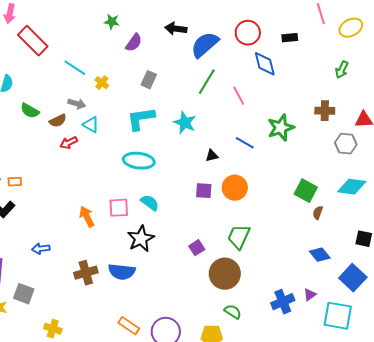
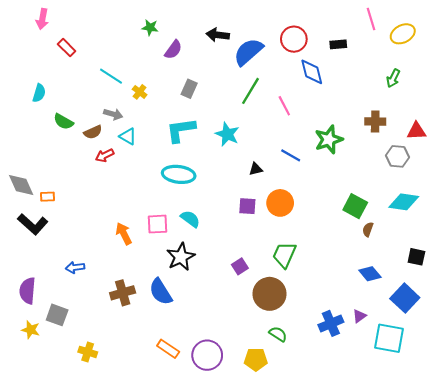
red rectangle: (33, 41) -> (67, 48), size x0.6
blue semicircle: (122, 272) -> (161, 292), turned 52

